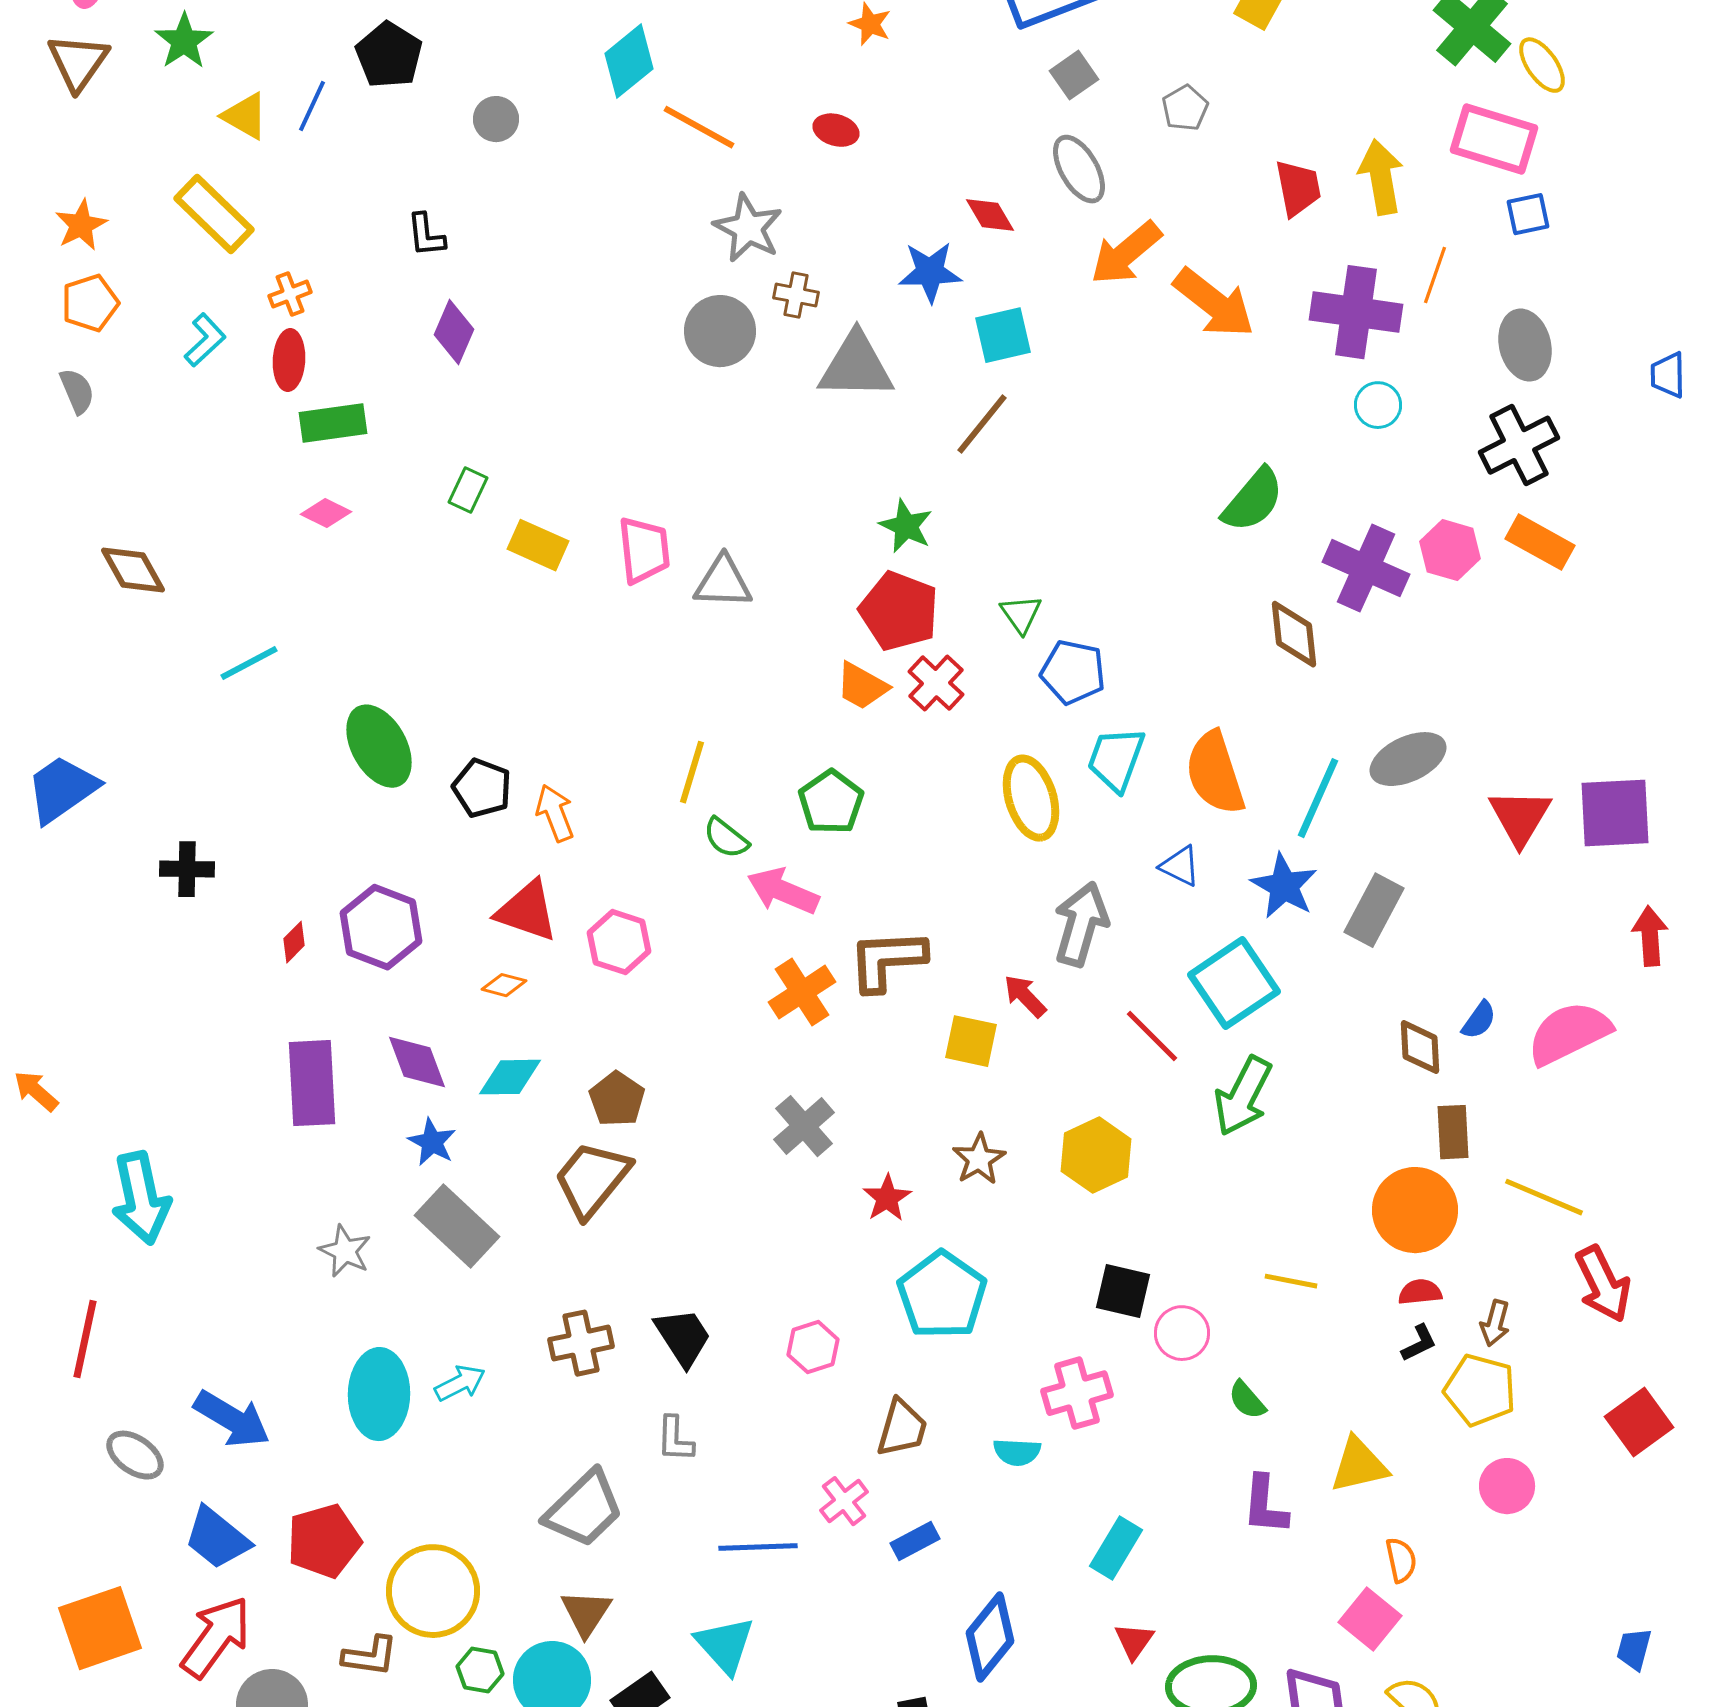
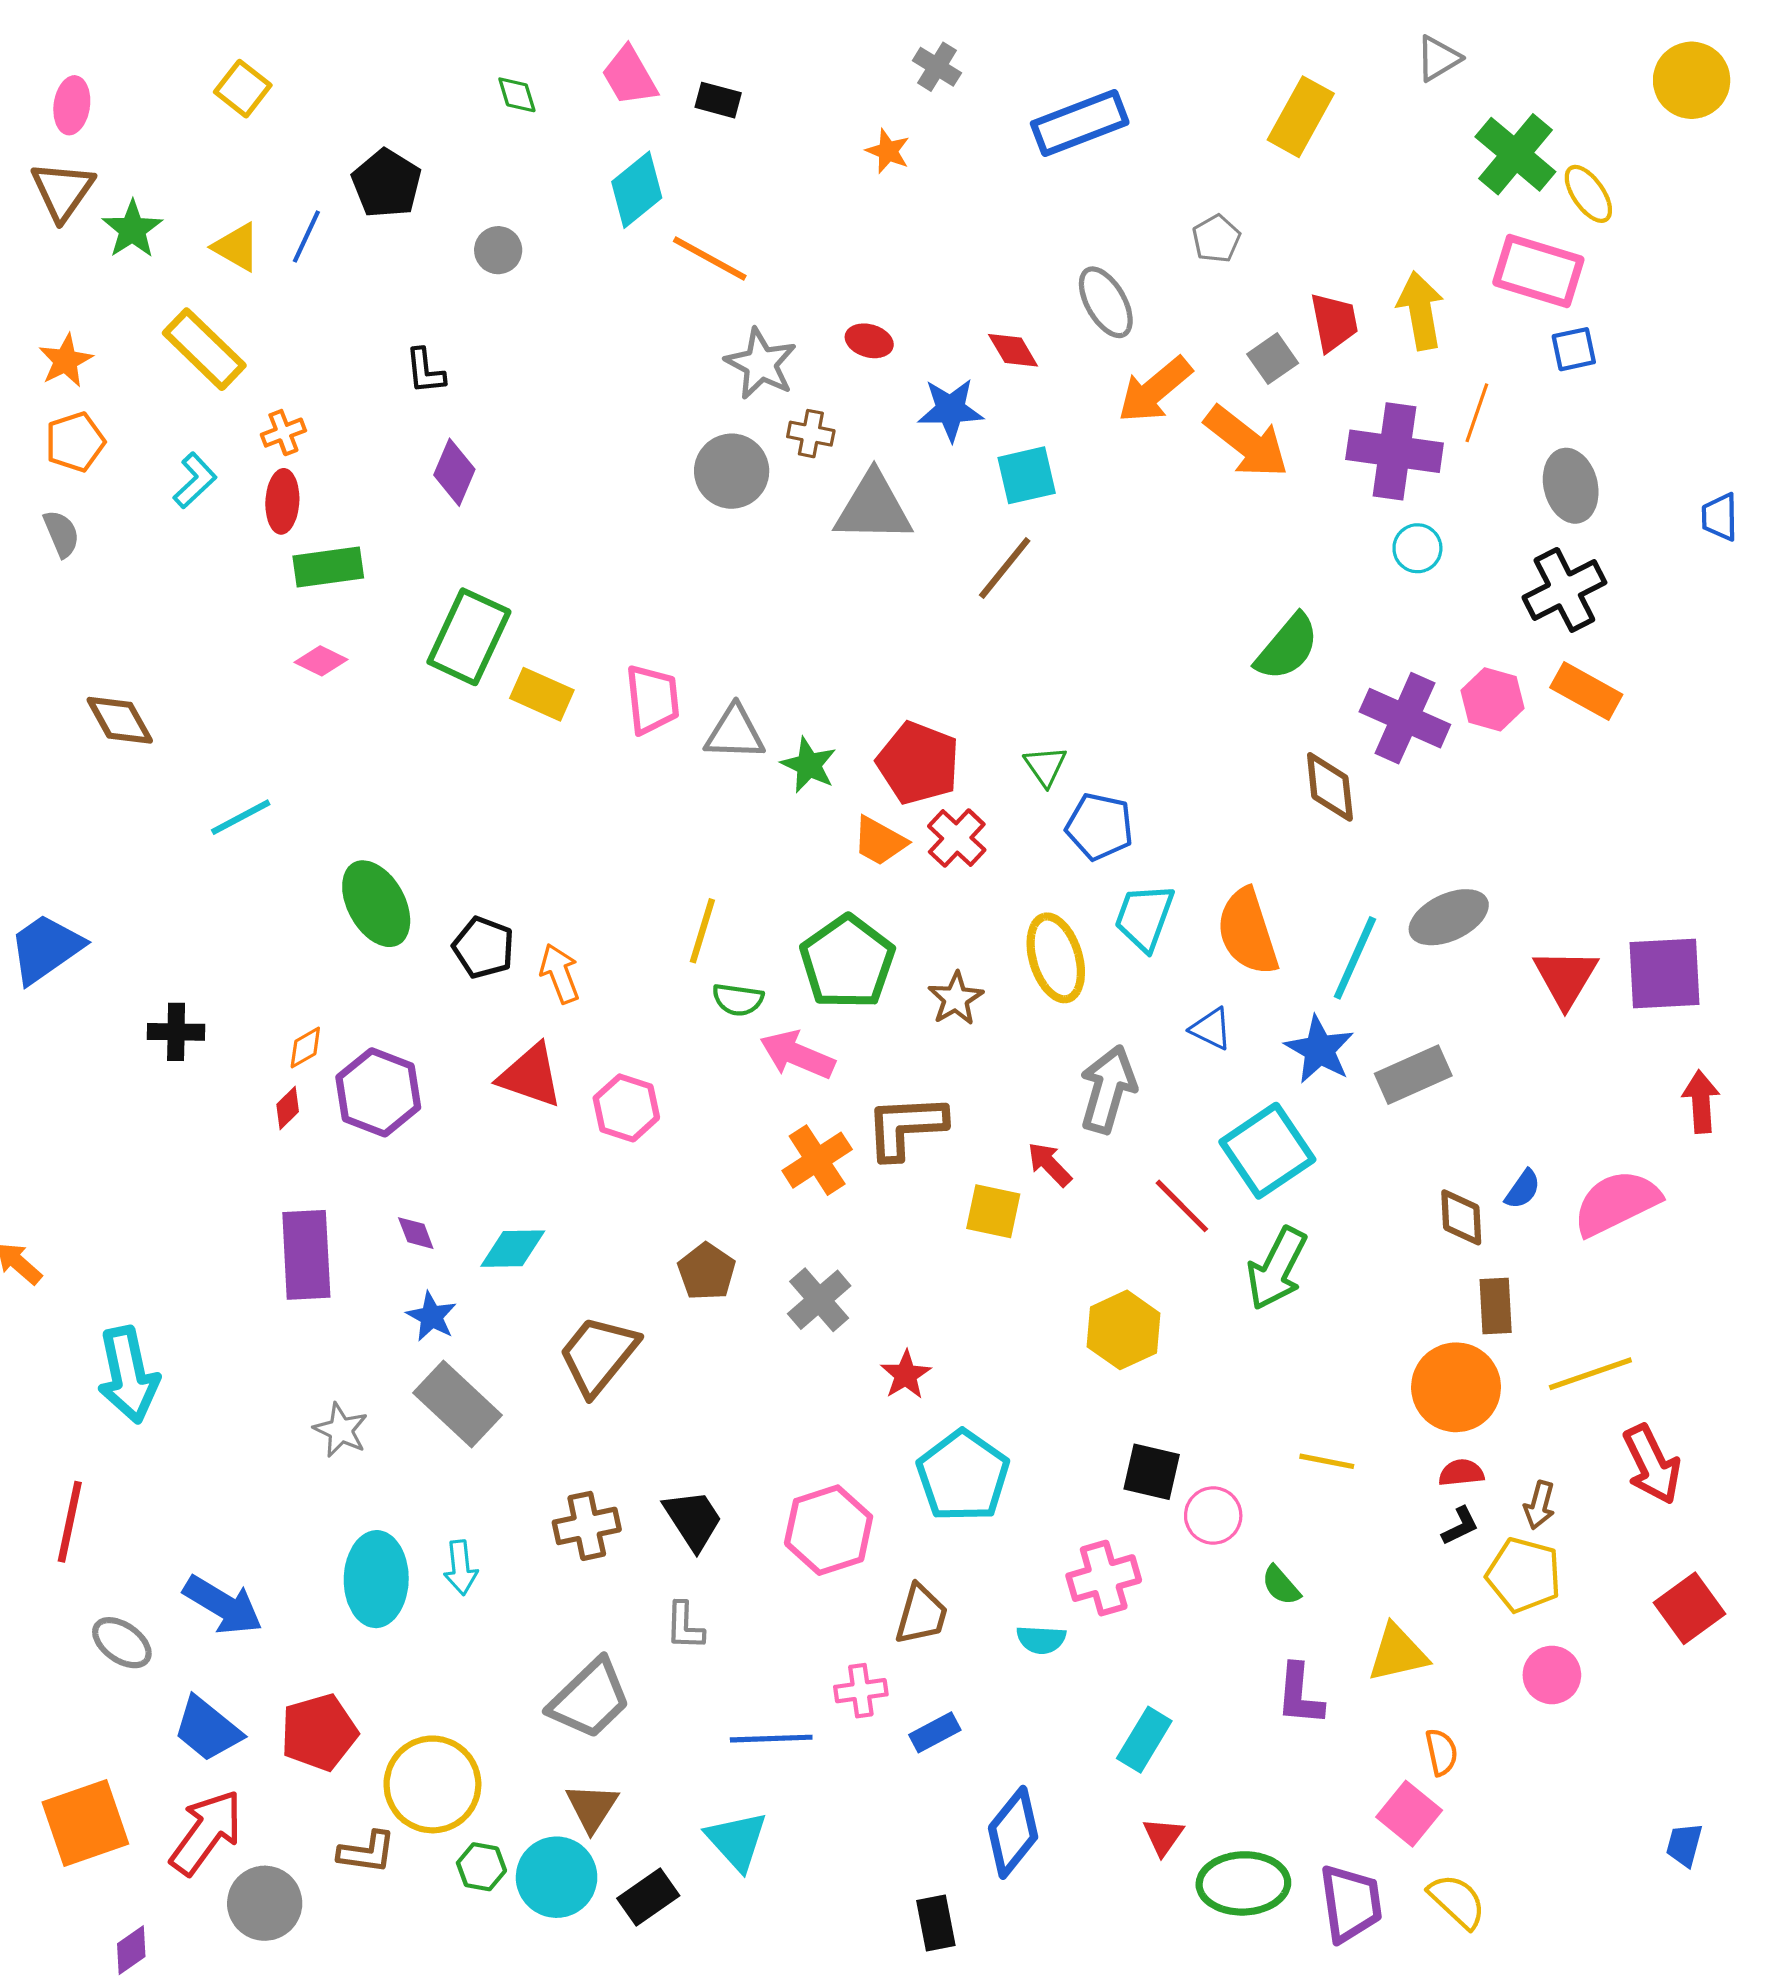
green star: (184, 41) -> (132, 229), moved
gray square: (1074, 75) -> (1273, 359), moved
red ellipse: (836, 130) -> (869, 341), moved
green rectangle: (468, 490) -> (469, 637), size x2.0
green star: (906, 526) -> (809, 765), moved
green pentagon: (831, 802) -> (847, 962), size x1.4
green semicircle: (726, 838) -> (738, 1000), turned -30
gray rectangle: (1374, 910) -> (1413, 1075), turned 38
orange diamond: (504, 985) -> (305, 1048), moved, turned -45
purple diamond: (417, 1062) -> (416, 1233), size x0.6
brown pentagon: (617, 1099) -> (707, 1272), moved
brown star: (979, 1159) -> (956, 999), moved
yellow line: (1544, 1197) -> (1590, 1374), turned -42
pink hexagon: (813, 1347) -> (829, 1530), size x1.6
cyan arrow: (460, 1383) -> (461, 1568), turned 111
pink cross: (844, 1501) -> (861, 1691), turned 30

